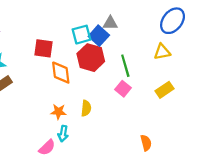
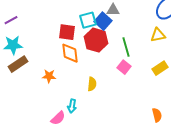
red square: (44, 48) -> (67, 32), moved
orange star: (58, 112) -> (49, 76), moved
orange semicircle: (146, 143) -> (157, 115), moved

